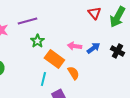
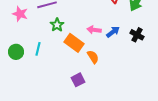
cyan line: (43, 79) -> (38, 49), moved

